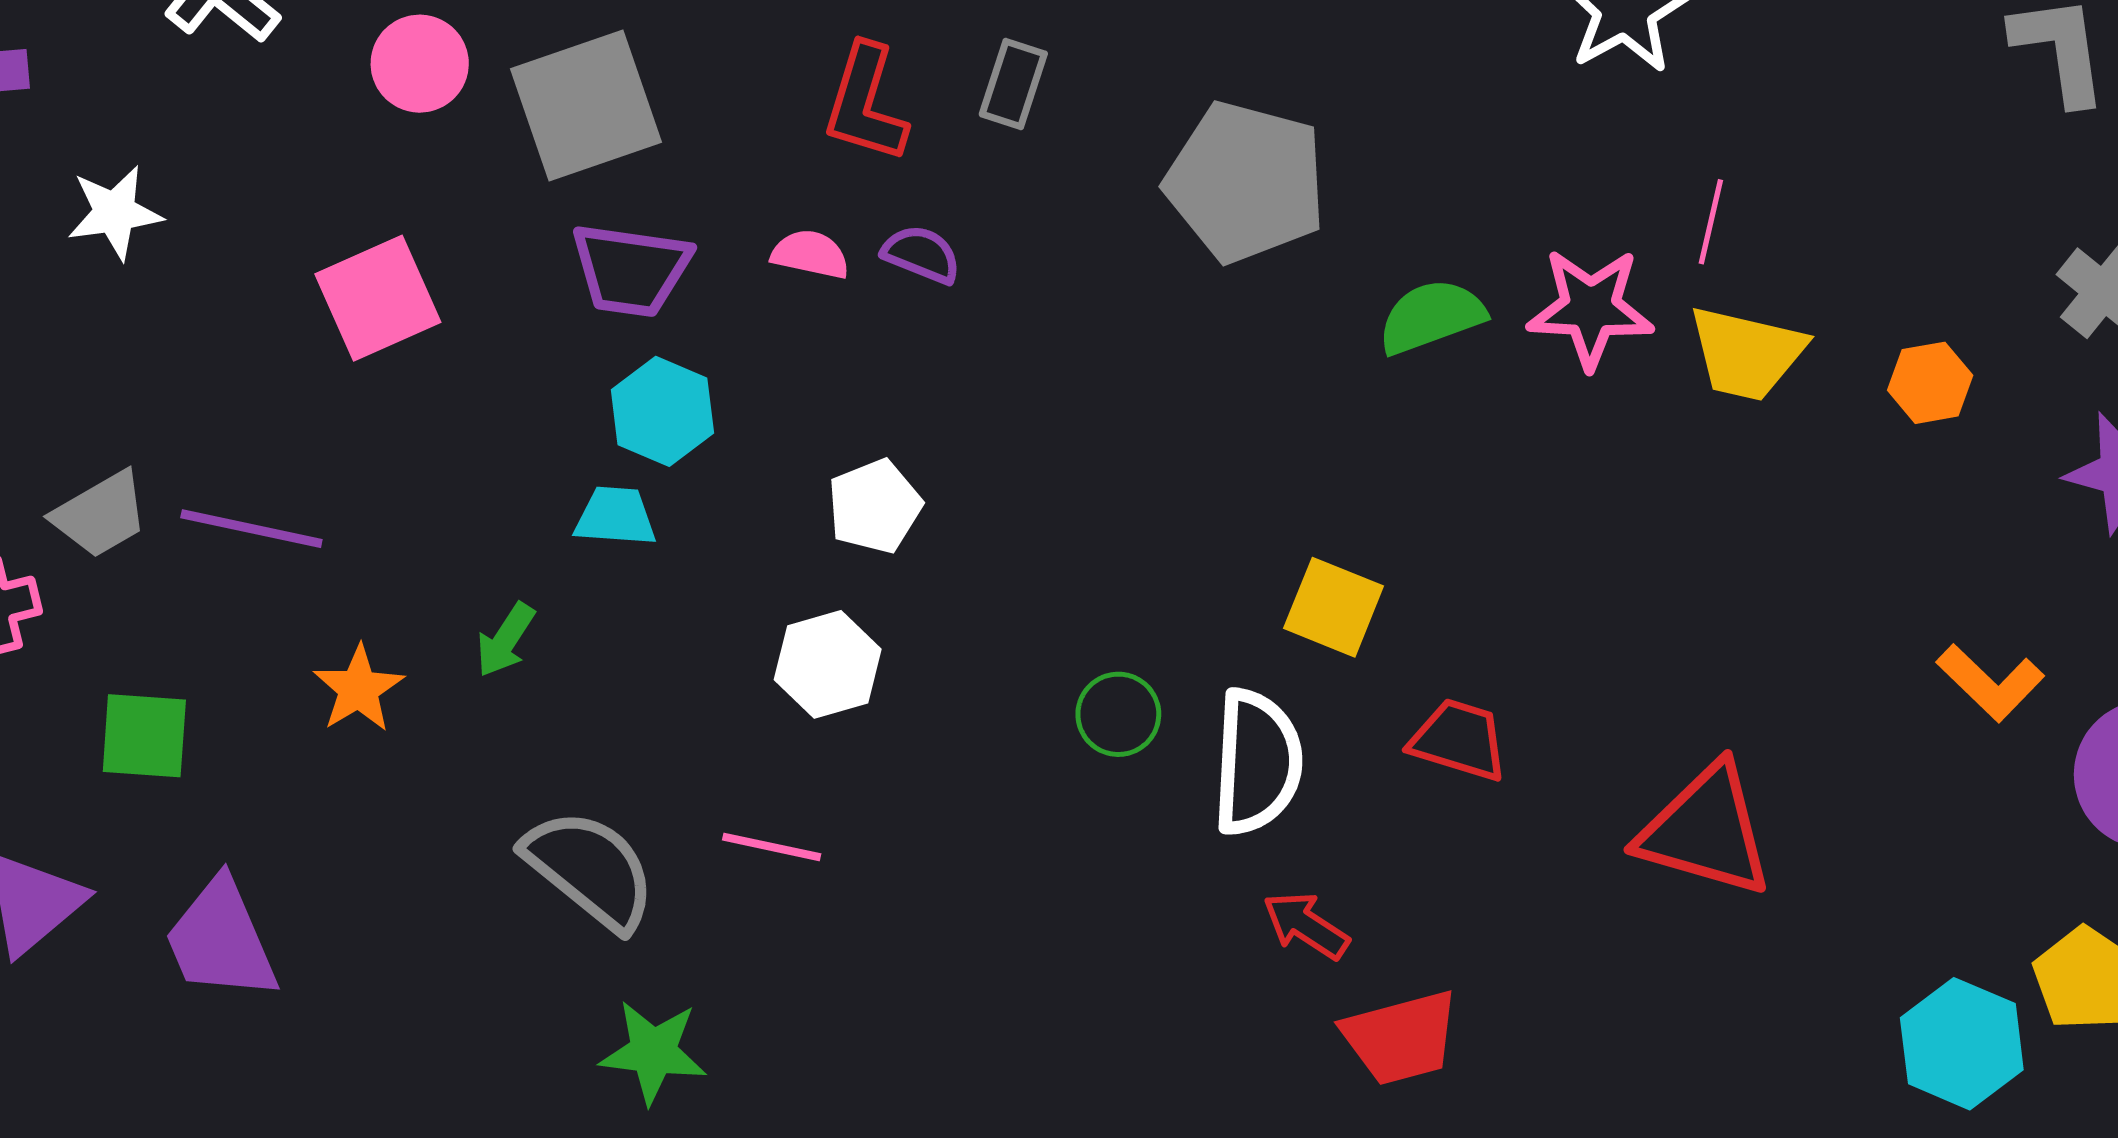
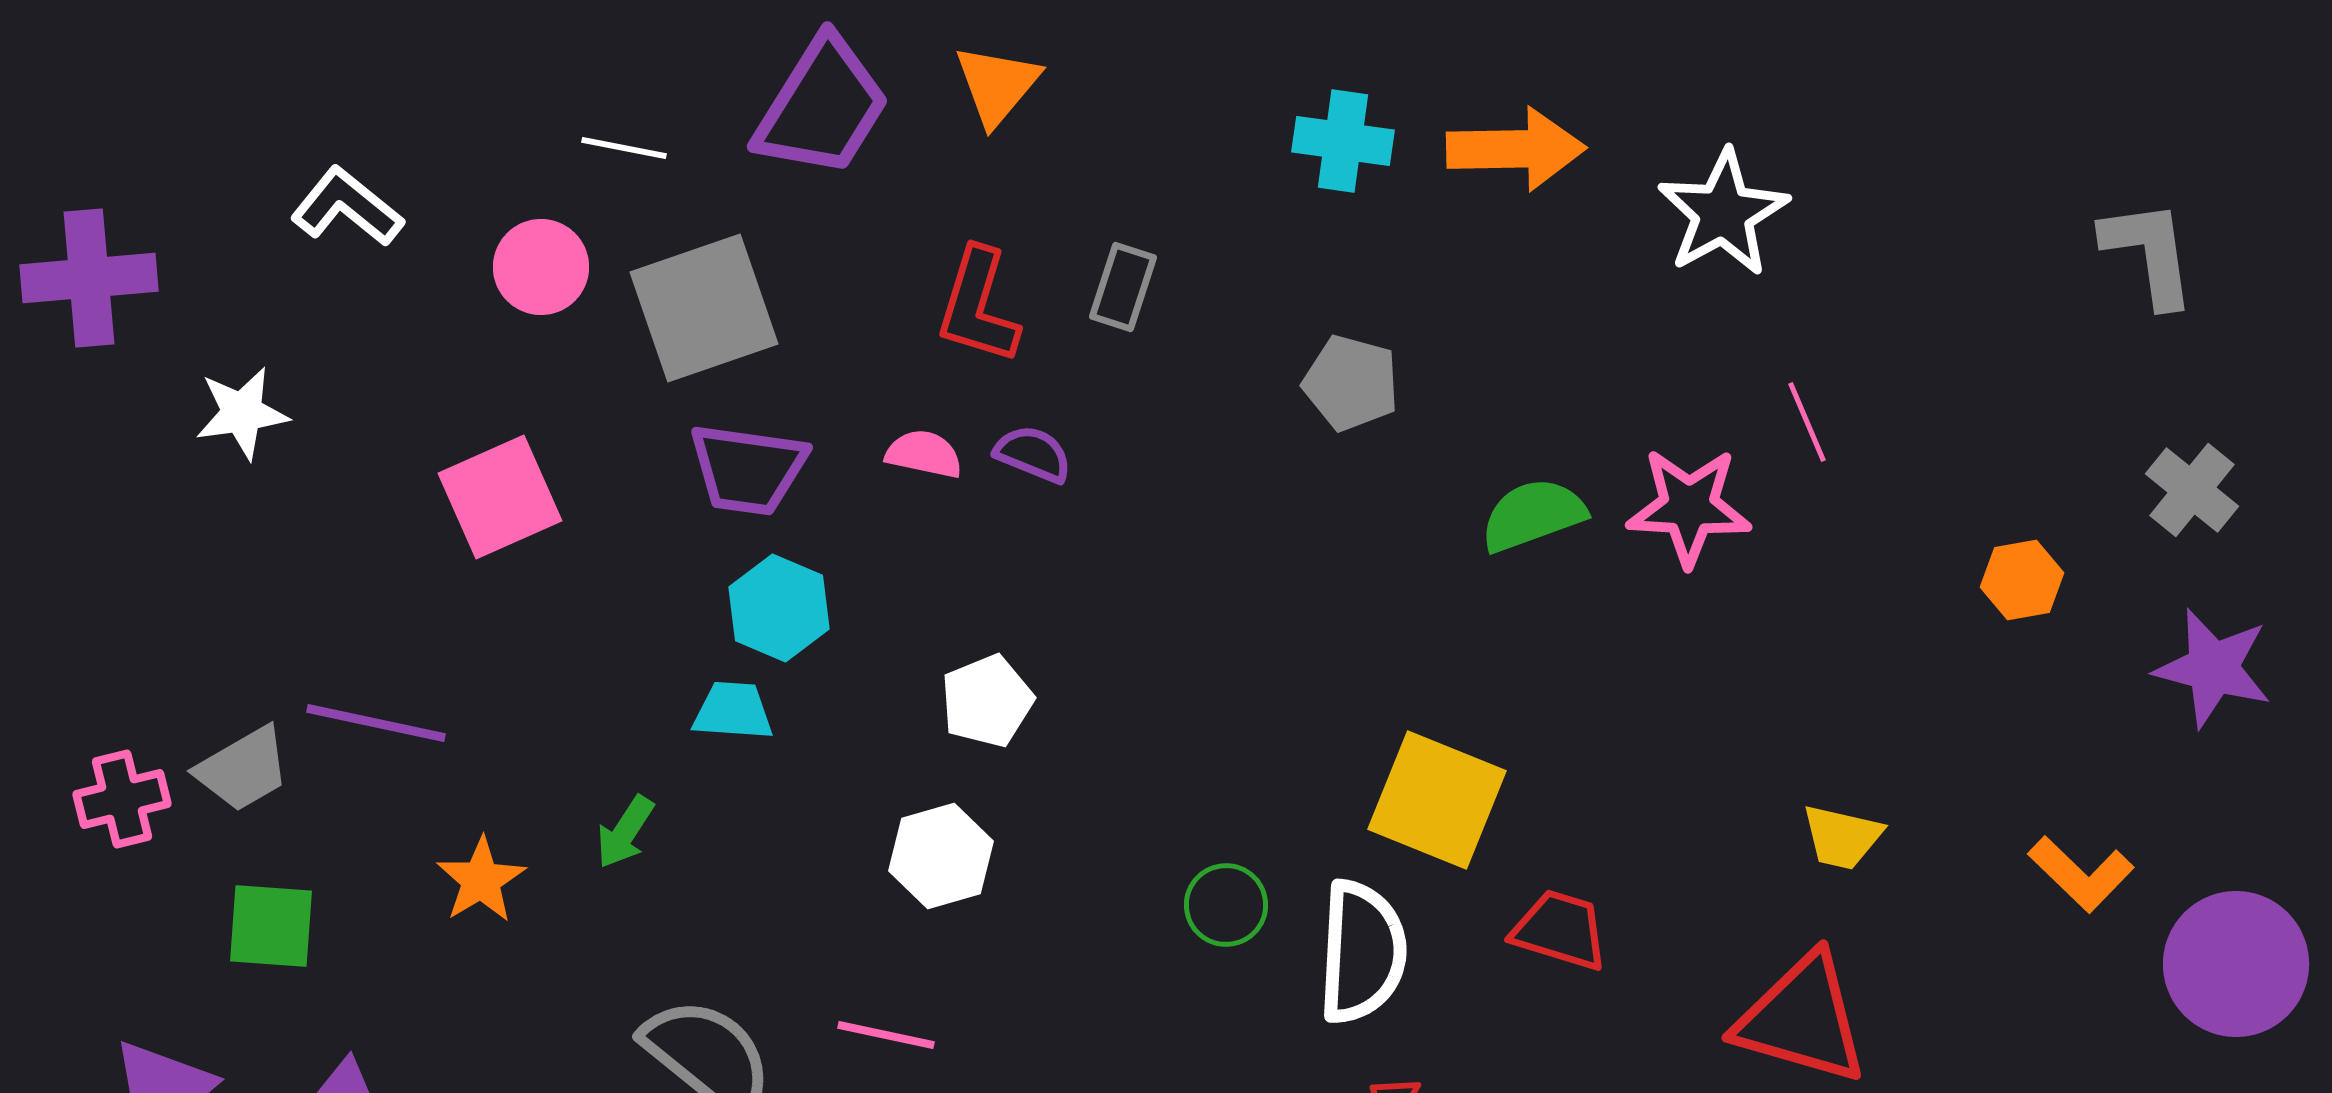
gray pentagon: (1246, 182) -> (1351, 383), size x0.6
pink line: (1711, 222) -> (1807, 422), turned -36
yellow trapezoid: (1747, 353) -> (1842, 837), moved, size x0.7
gray trapezoid: (100, 514) -> (243, 769), moved
yellow square: (1334, 607) -> (1437, 800), size x1.4

